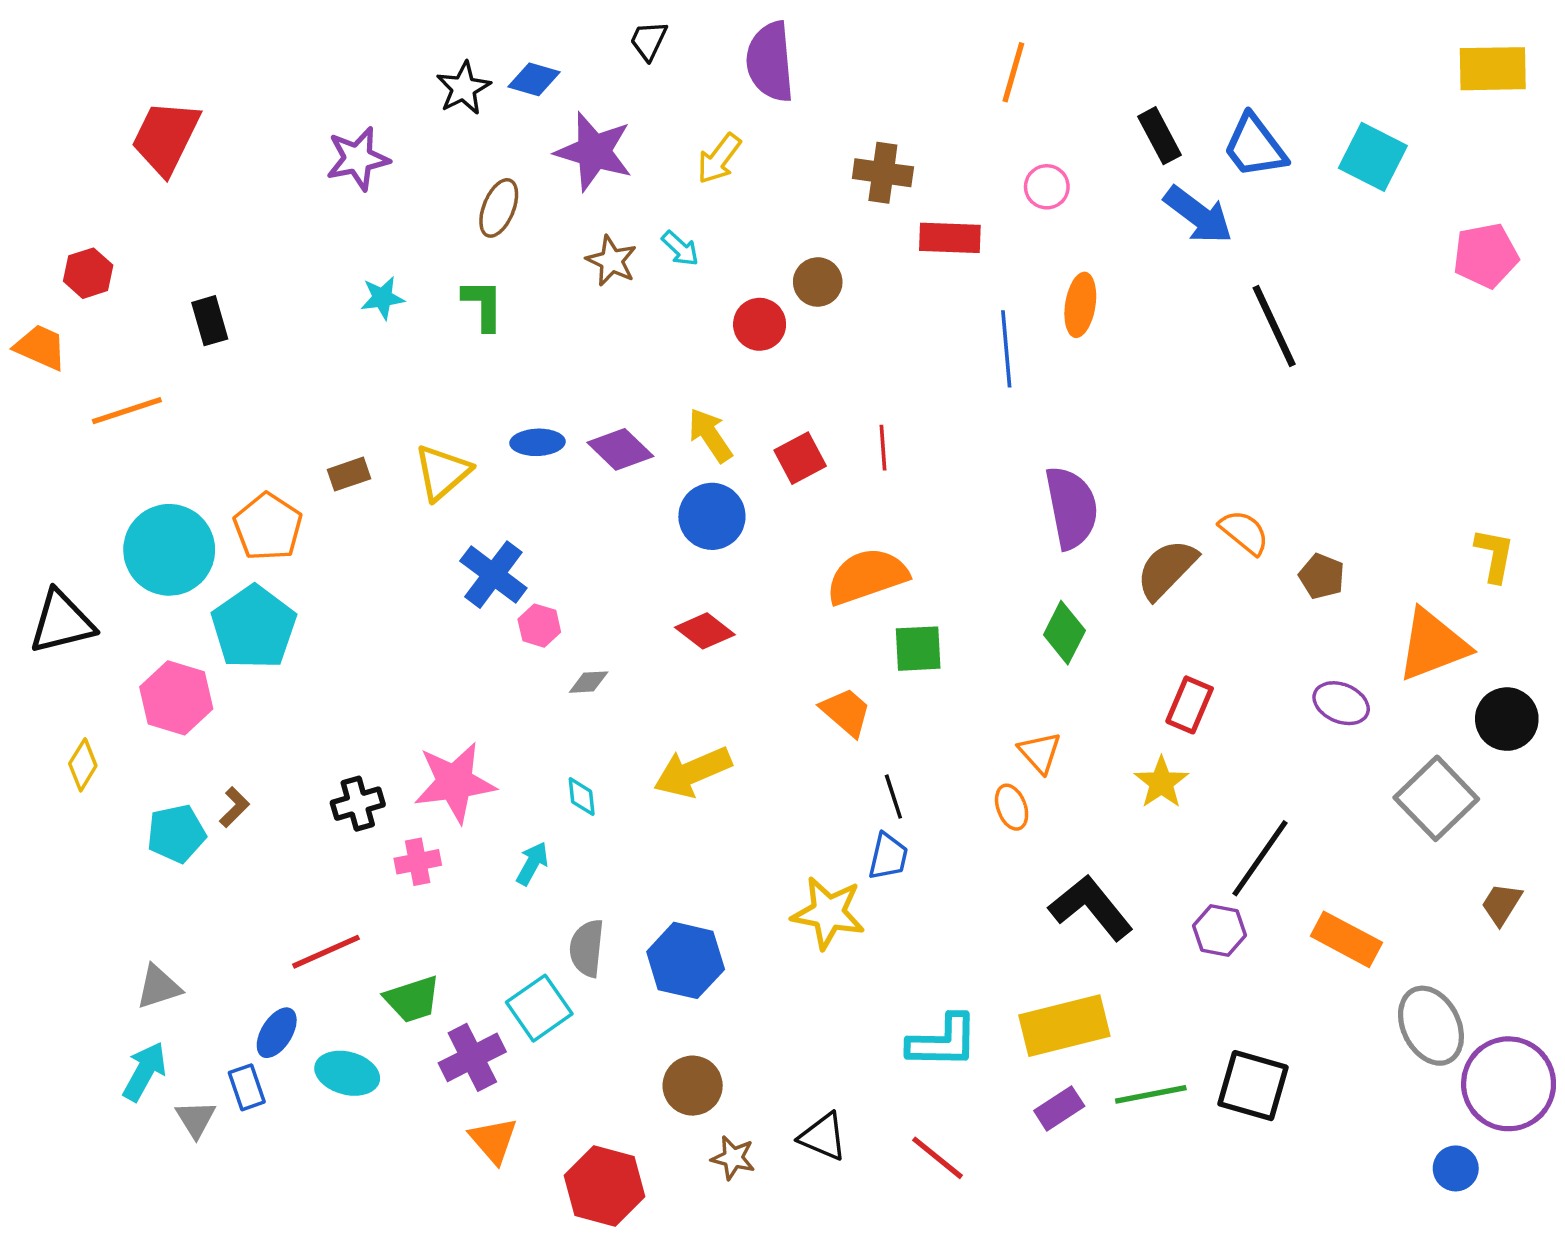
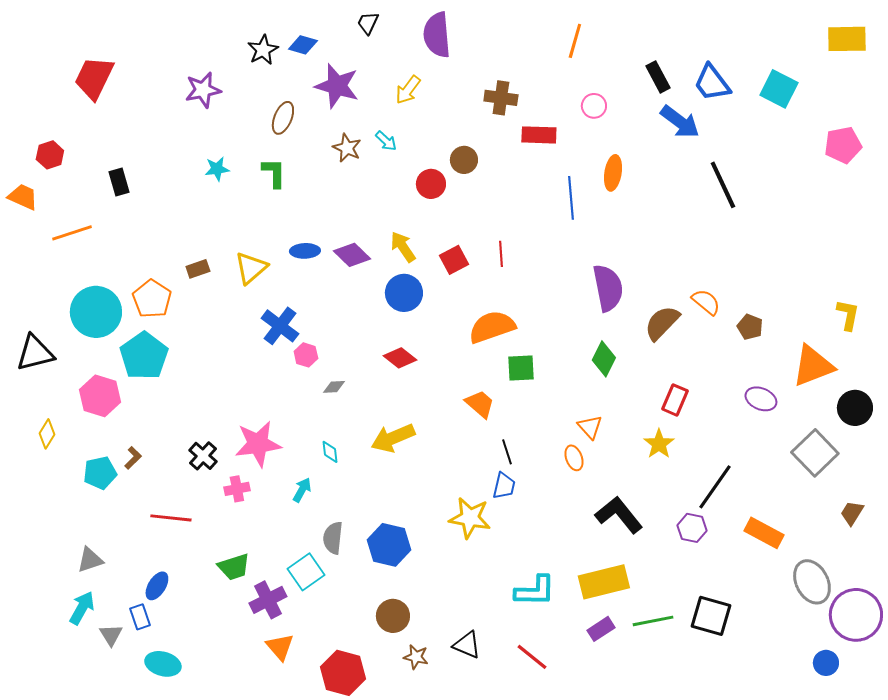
black cross: (358, 804) -> (203, 456), turned -32
red line: (326, 952) -> (171, 518), moved, turned 30
cyan ellipse: (347, 1073) -> (163, 664), moved

